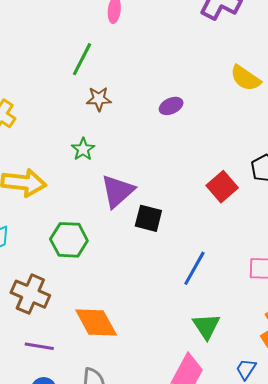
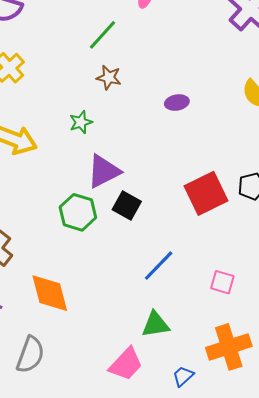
red square: (222, 187) -> (206, 193), size x1.4
green hexagon: (69, 240) -> (78, 212), moved
green triangle: (206, 326) -> (155, 324), turned 40

